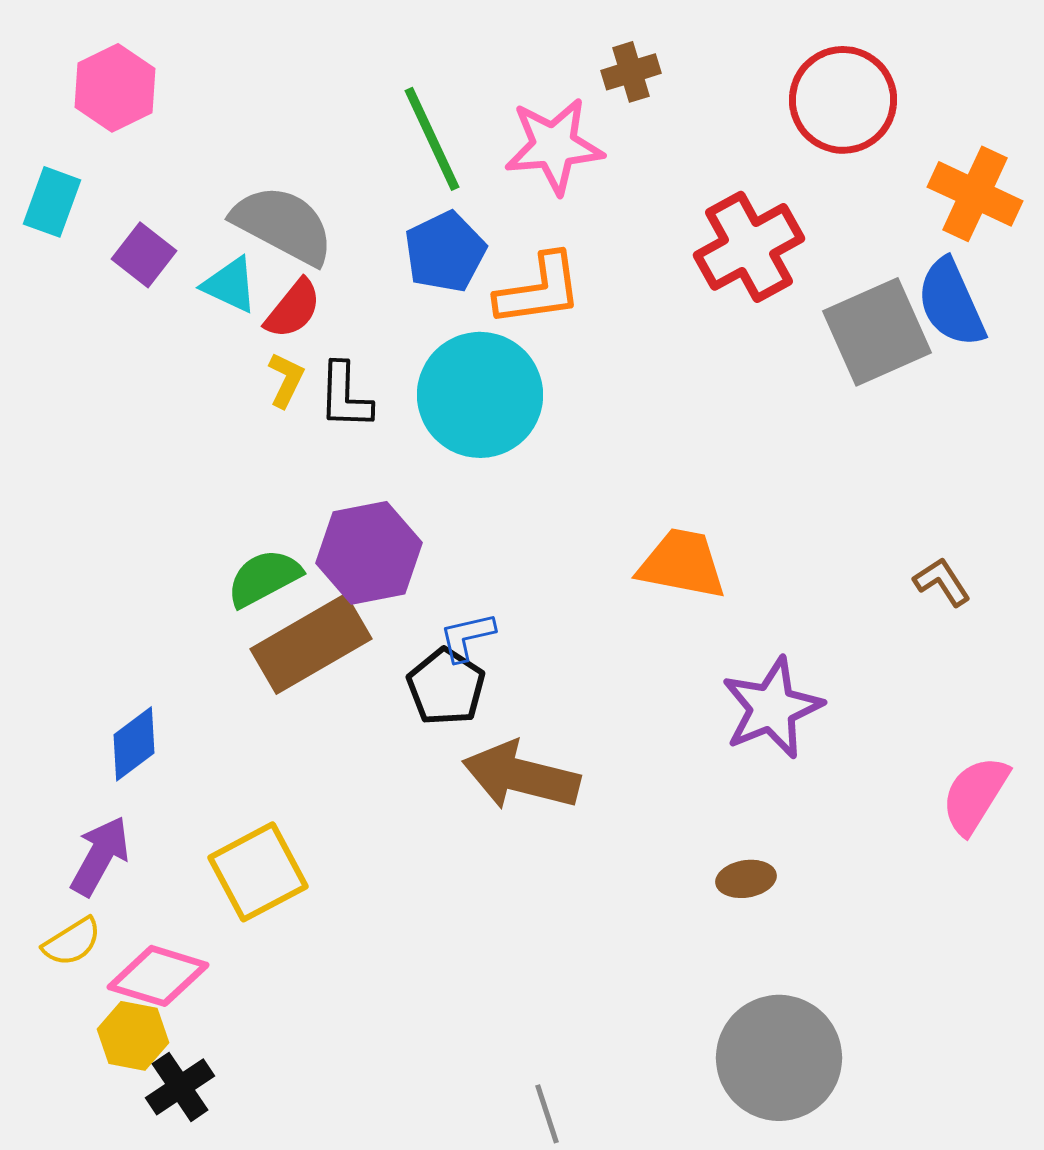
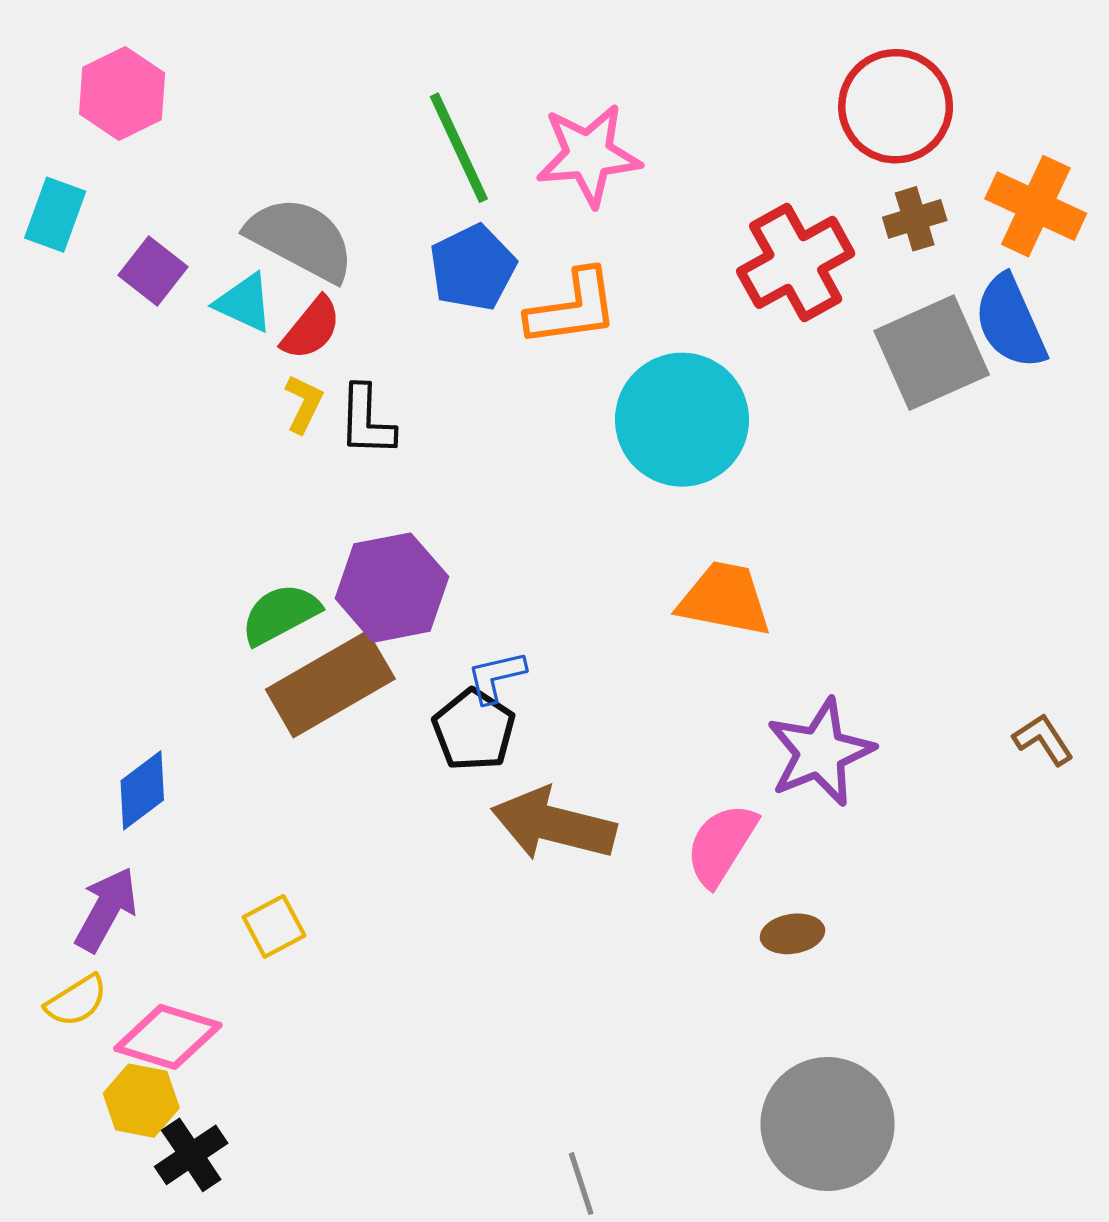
brown cross: (631, 72) -> (915, 219), moved
cyan circle: (480, 395) -> (682, 420), moved
brown L-shape: (942, 582) -> (1043, 739), moved
pink semicircle: (975, 795) -> (721, 845), moved
yellow square: (258, 872) -> (274, 926), size x0.6

